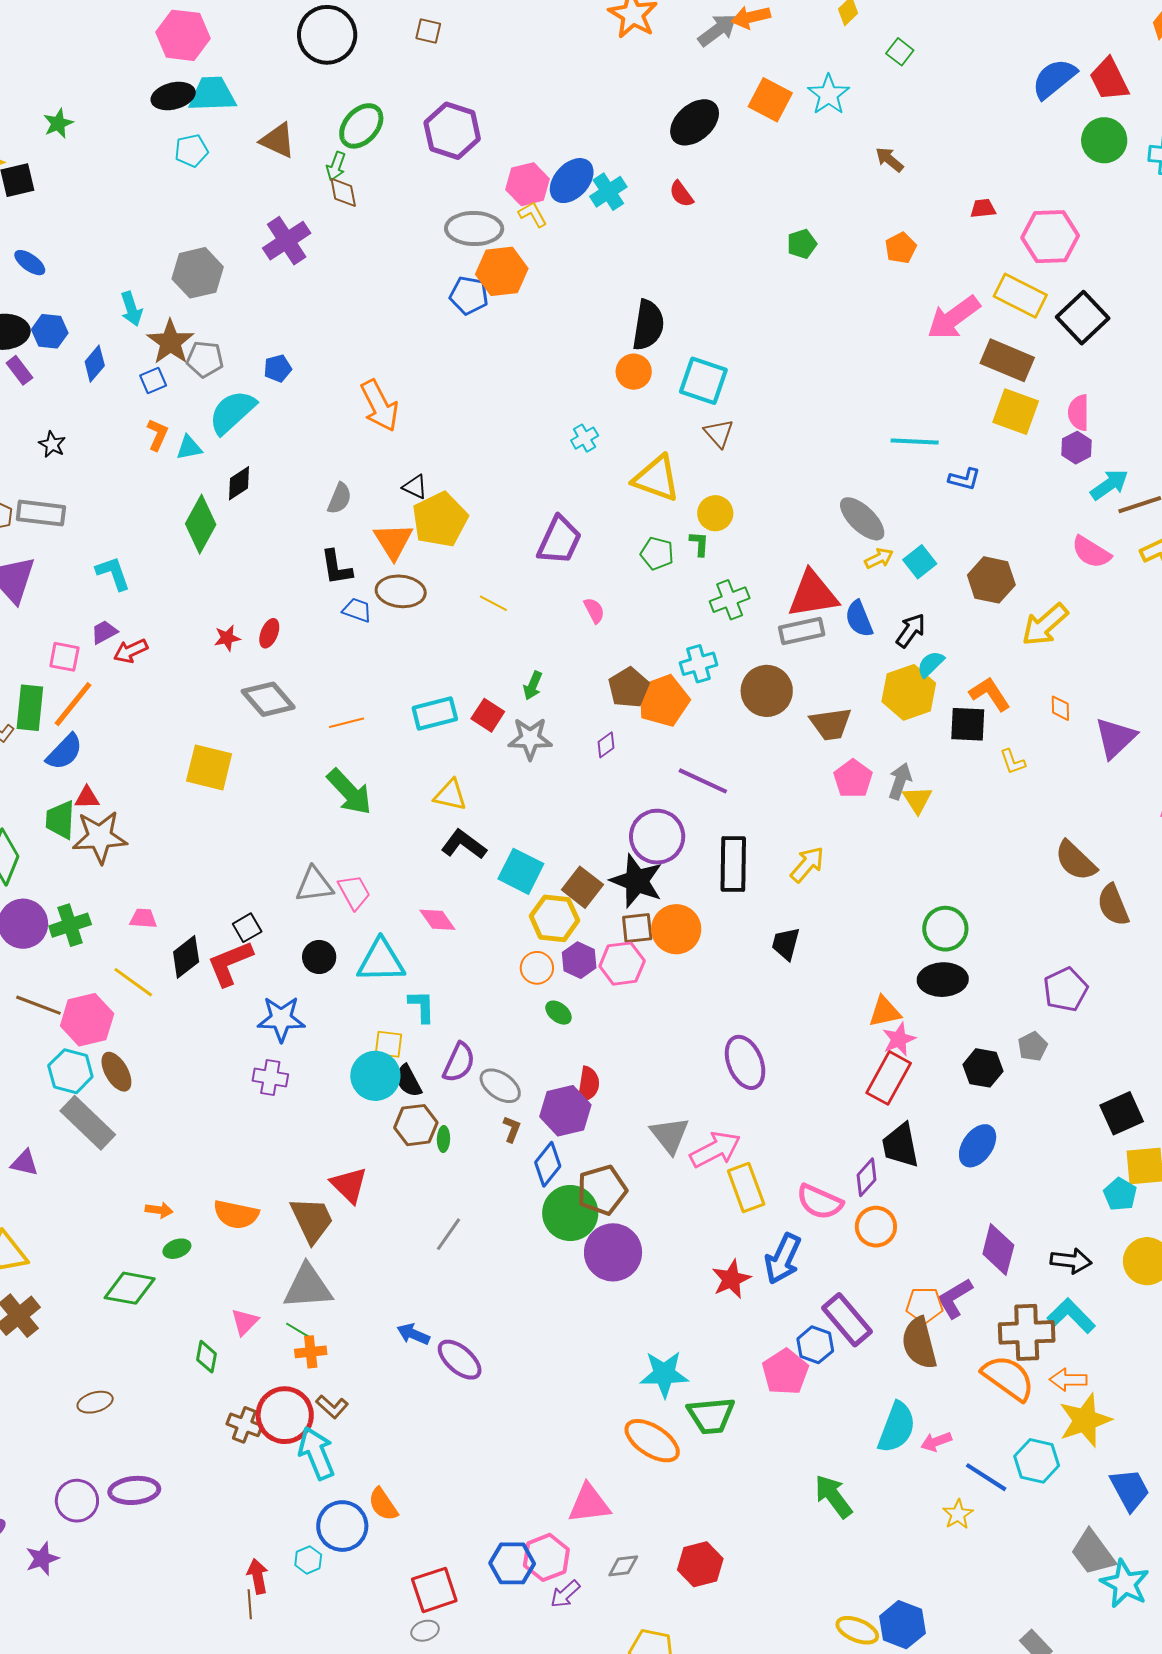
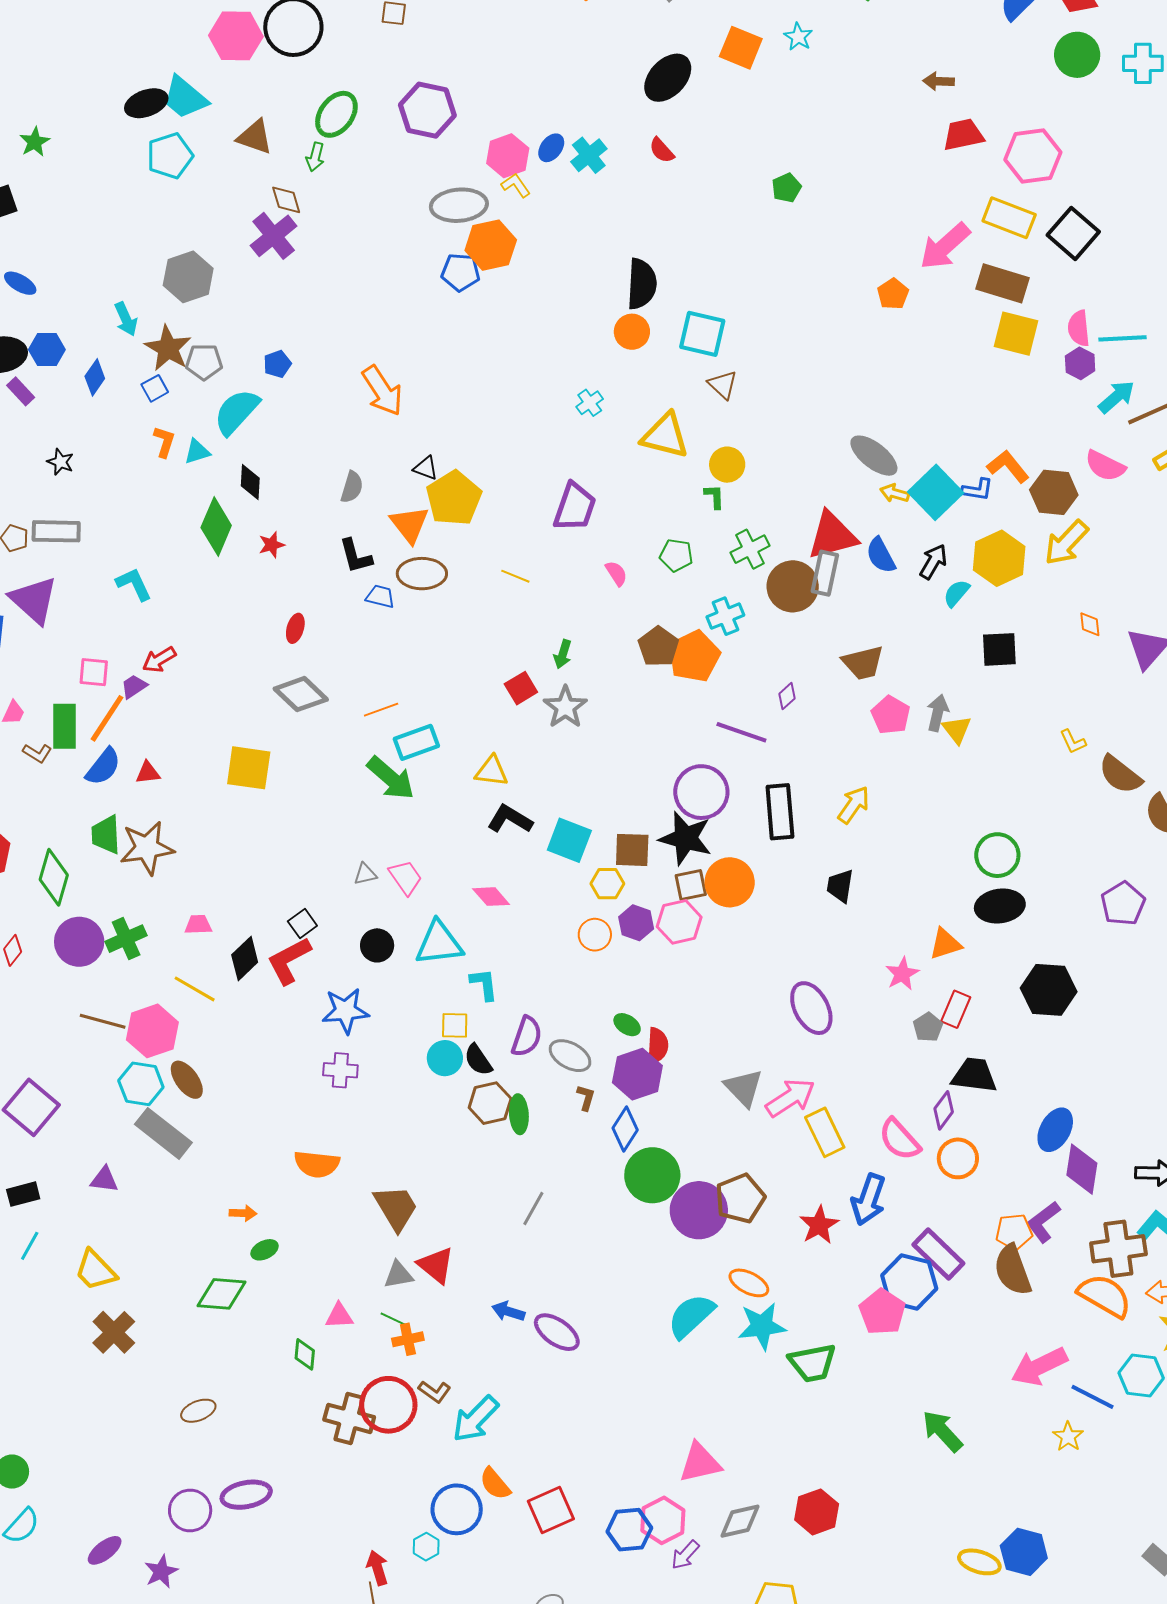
pink hexagon: (183, 35) -> (236, 36), moved
cyan trapezoid: (212, 94) -> (185, 98), turned -132
cyan star: (828, 95) -> (798, 37), size x0.7
cyan pentagon: (191, 151) -> (170, 156), size x1.4
brown arrow: (889, 160) -> (939, 81), moved, turned -32
blue ellipse: (572, 181) -> (551, 148), size x0.6
brown diamond: (343, 192) -> (286, 200), moved
red trapezoid: (983, 208) -> (963, 135), size x1.6
orange pentagon: (901, 248) -> (893, 294), moved
cyan line: (915, 441) -> (1123, 338), moved
blue L-shape: (964, 479) -> (977, 490), moved
black diamond: (239, 483) -> (250, 482), turned -48
green pentagon: (657, 553) -> (676, 555), moved
yellow arrow: (879, 558) -> (895, 493), turned -132
cyan square: (920, 562) -> (936, 492), size x1.6
brown hexagon: (991, 580) -> (1054, 492), moved
gray rectangle: (802, 631) -> (825, 573), turned -60
purple trapezoid: (104, 632) -> (134, 686), moved
red star: (227, 638) -> (272, 545), moved
brown circle: (767, 691) -> (793, 586), moved
yellow hexagon: (909, 692) -> (999, 558), moved
orange L-shape: (990, 694) -> (1008, 466), moved
cyan rectangle: (435, 714) -> (416, 742), moved
red square: (488, 715) -> (521, 688), turned 32
gray star: (530, 739) -> (565, 707), turned -30
purple diamond: (606, 745) -> (787, 696), moved
yellow L-shape: (1013, 762) -> (1073, 742), moved
red triangle: (87, 798) -> (148, 773), moved
gray triangle: (314, 885) -> (365, 874), size x0.6
brown square: (582, 887) -> (632, 850), turned -30
yellow hexagon: (554, 918) -> (607, 884), size x0.7
green ellipse: (559, 1013) -> (627, 1025), moved
pink star: (899, 1039) -> (902, 974), moved
gray pentagon: (1033, 1046) -> (928, 1027), moved
black hexagon: (983, 1068) -> (1049, 990), size x1.4
cyan circle: (375, 1076) -> (445, 1058), size x0.7
red rectangle: (889, 1078) -> (956, 1009), size x0.7
green ellipse: (443, 1139) -> (519, 1114), size x1.5
black trapezoid: (901, 1145) -> (974, 1075), turned 114
blue ellipse: (978, 1146) -> (1055, 1130), moved
red triangle: (349, 1185) -> (436, 1265), moved
brown pentagon: (602, 1190) -> (740, 1198), moved
pink semicircle: (820, 1202) -> (899, 1139), turned 30
orange semicircle: (236, 1215) -> (317, 1164), moved
gray triangle: (308, 1287) -> (399, 1275), size x0.6
pink triangle: (245, 1322) -> (339, 1316), turned 48
blue hexagon: (815, 1345) -> (909, 1282), size x1.5
brown cross: (244, 1425) -> (349, 1418), size x1.4
cyan semicircle: (897, 1427) -> (691, 1316), moved, turned -148
orange ellipse: (652, 1441) -> (749, 1283), moved, size x0.7
pink arrow: (936, 1442) -> (1039, 1366), size x1.8
cyan arrow: (317, 1453) -> (476, 1419), moved, turned -108
gray diamond: (623, 1566) -> (740, 1521), size x1.4
red square: (434, 1590) -> (551, 1510), moved

